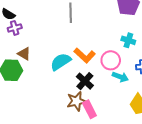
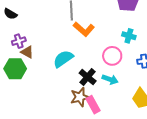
purple cross: (15, 28) -> (19, 41), moved
orange L-shape: (85, 55) -> (84, 29), moved
cyan arrow: (120, 77) -> (110, 79), moved

